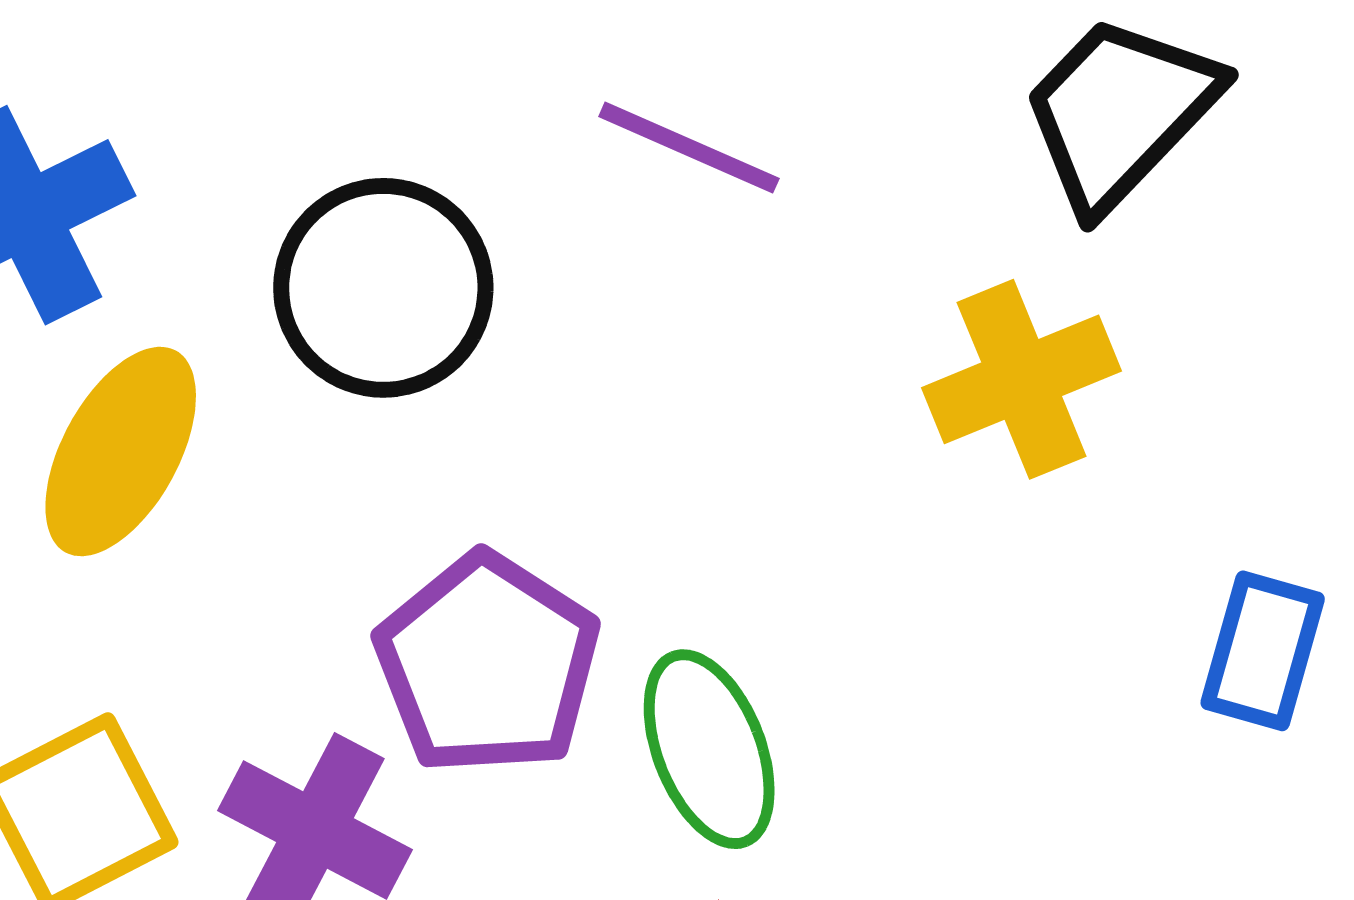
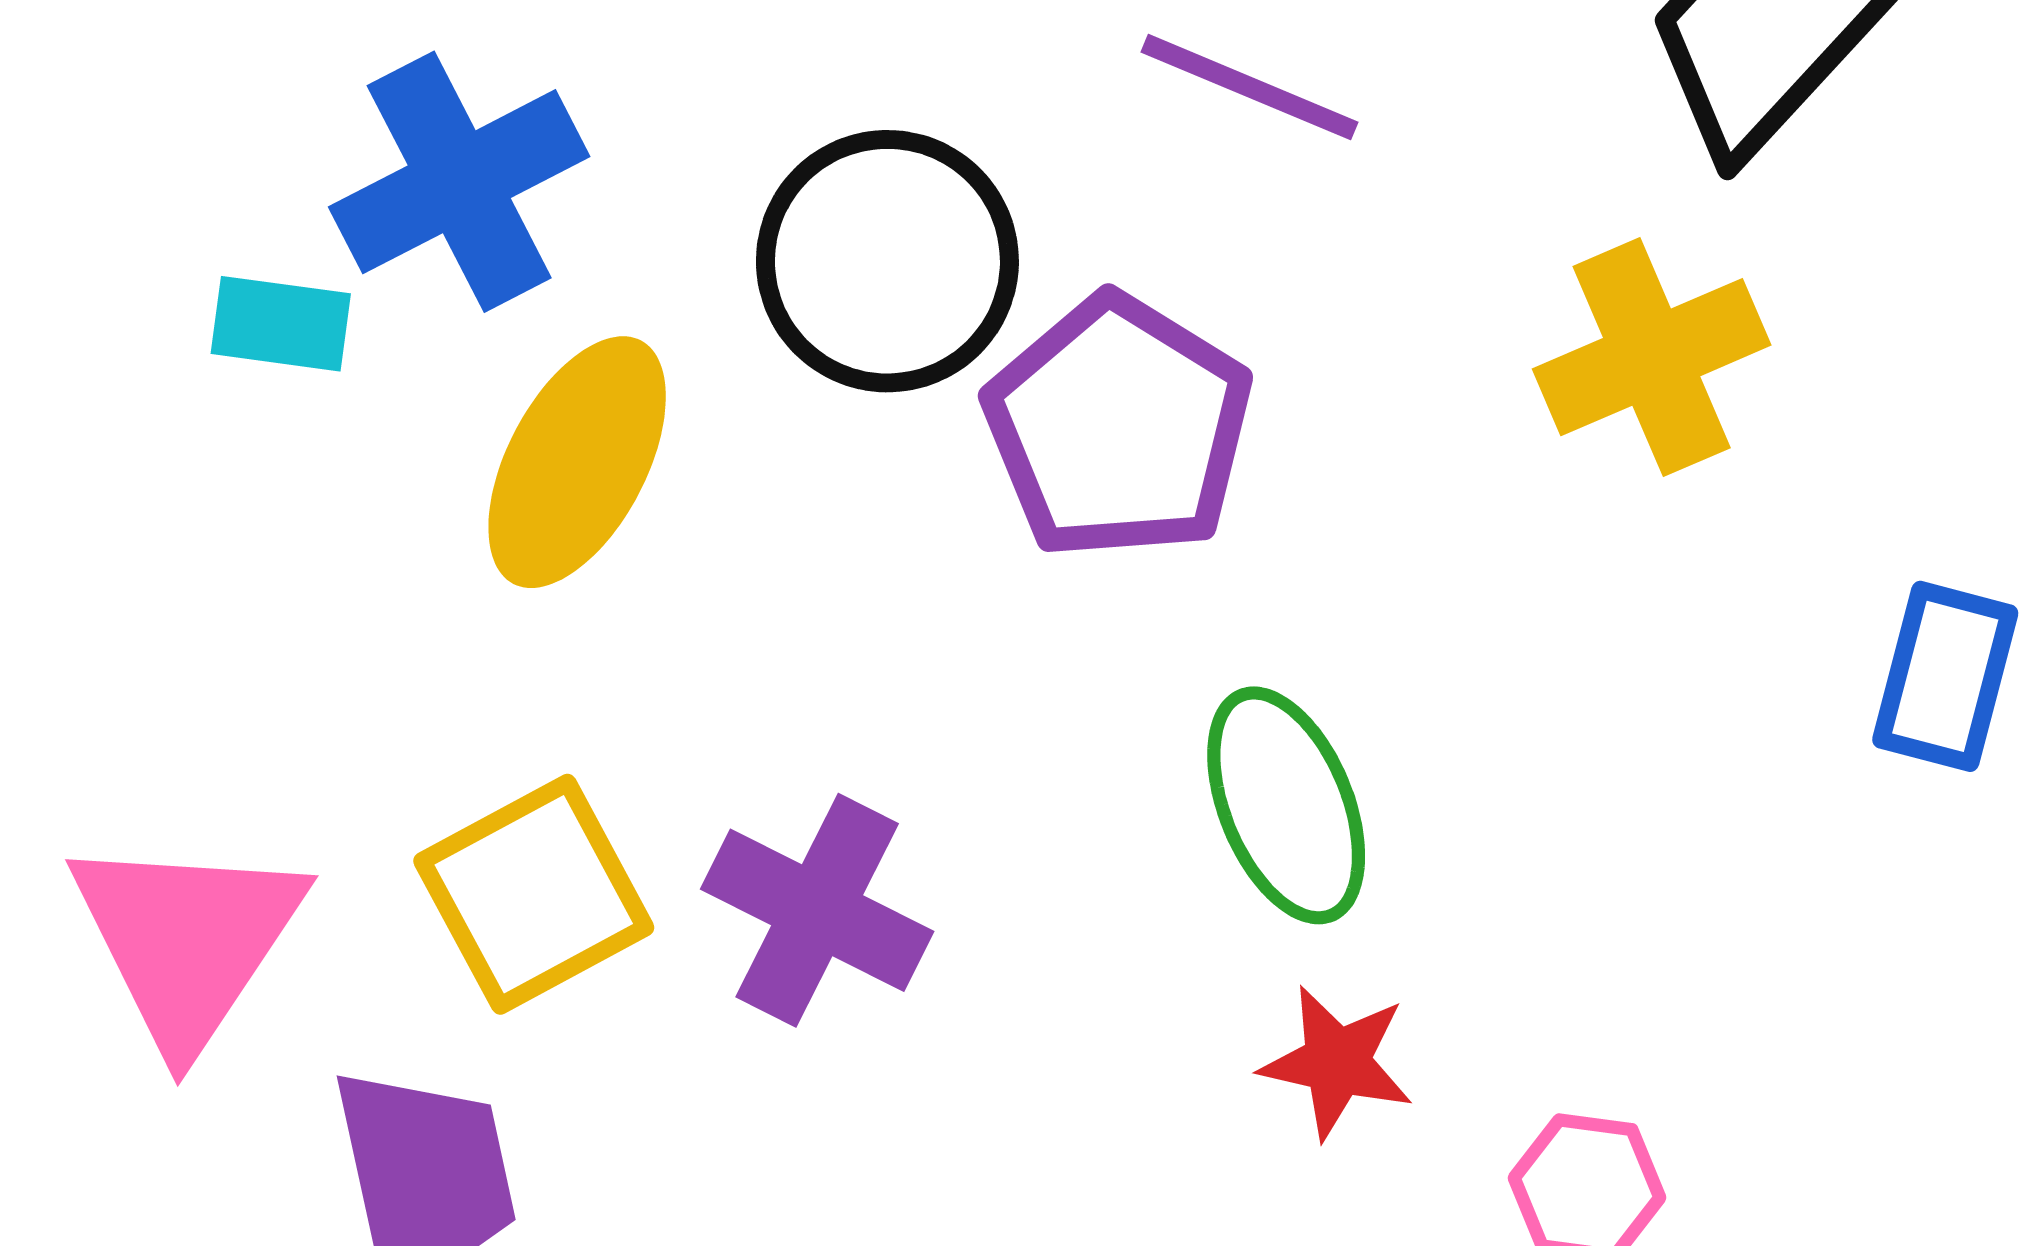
purple pentagon: (488, 664) -> (1118, 427), moved

